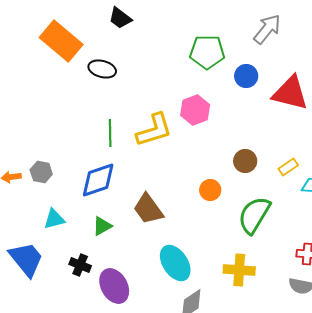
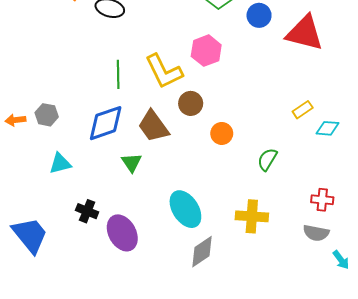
yellow L-shape: (154, 130) -> (164, 71), turned 81
brown circle: (245, 161) -> (191, 103), moved
brown trapezoid: (148, 209) -> (153, 126), moved
green semicircle: (254, 215) -> (267, 159), size x0.6
green triangle: (102, 226) -> (132, 162), moved, turned -35
blue trapezoid: (26, 259) -> (30, 235), moved

